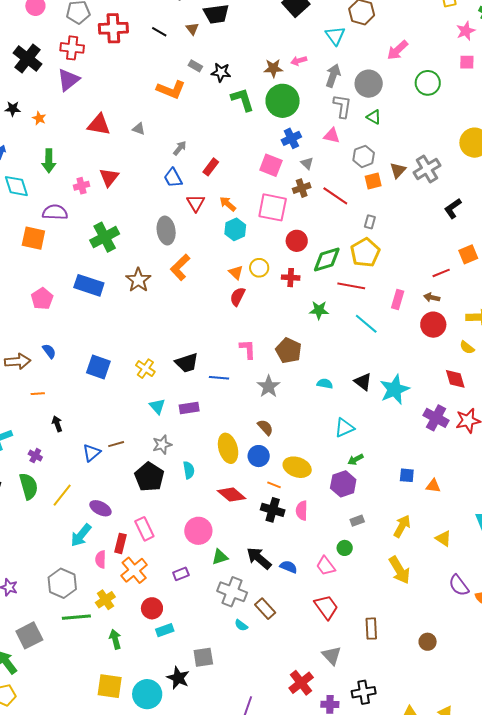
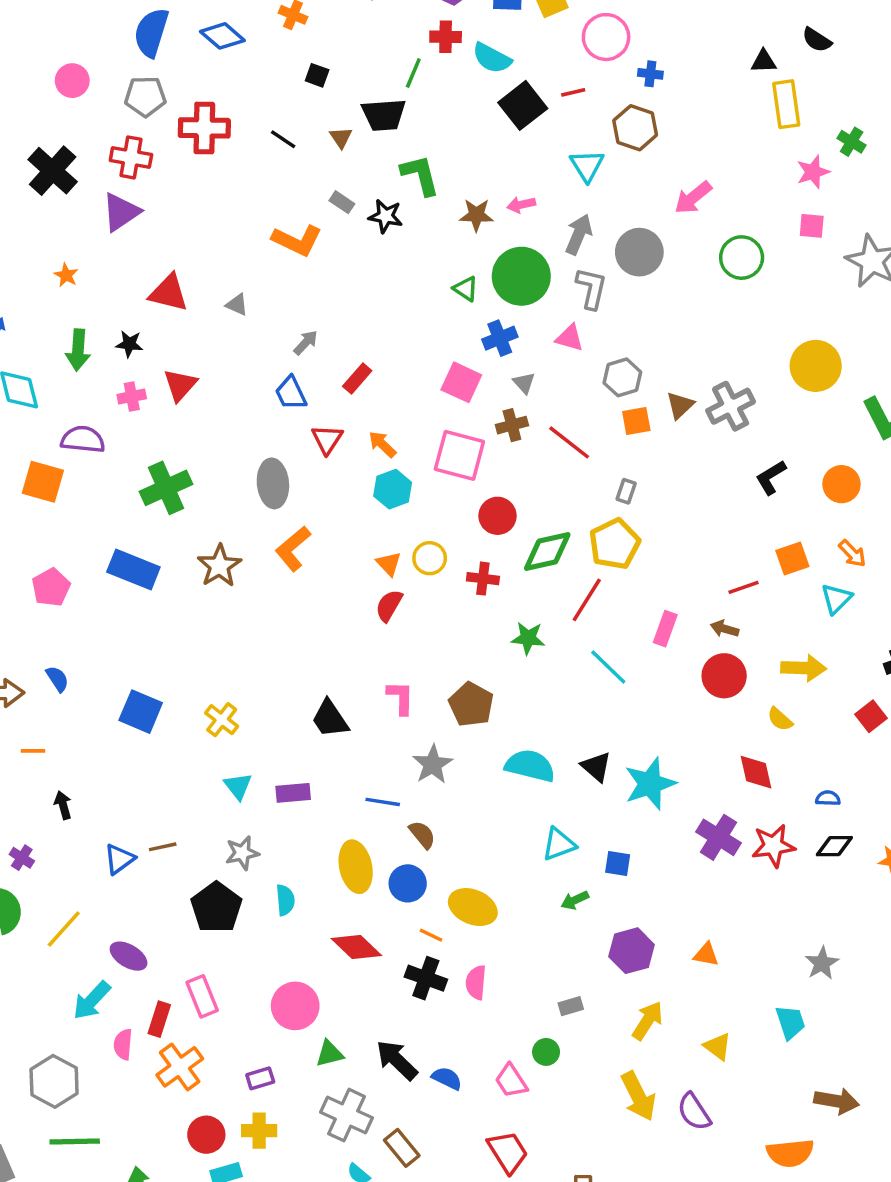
green L-shape: (243, 100) -> (420, 175), moved
green circle: (283, 101) -> (521, 276), moved
black star: (13, 109) -> (129, 344), moved
green triangle: (374, 117) -> (466, 289), moved
red line: (351, 286) -> (587, 600), turned -72
black trapezoid: (187, 363) -> (330, 719), moved, turned 70
blue line: (219, 378) -> (383, 802), moved
cyan semicircle: (325, 384) -> (530, 766), size x1.8
blue square: (407, 475) -> (618, 864), moved
purple hexagon: (343, 484) -> (632, 951), moved
purple semicircle: (459, 585) -> (694, 1112), moved
yellow cross: (105, 600) -> (259, 1131), moved, turned 30

